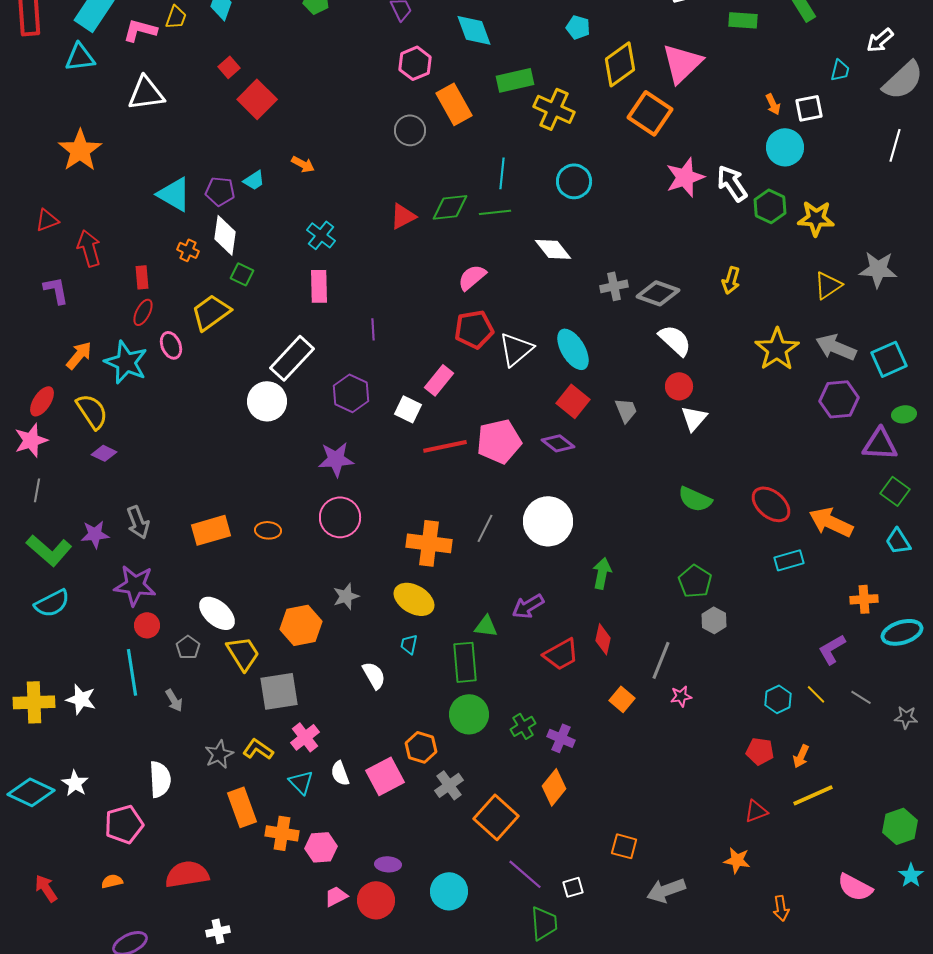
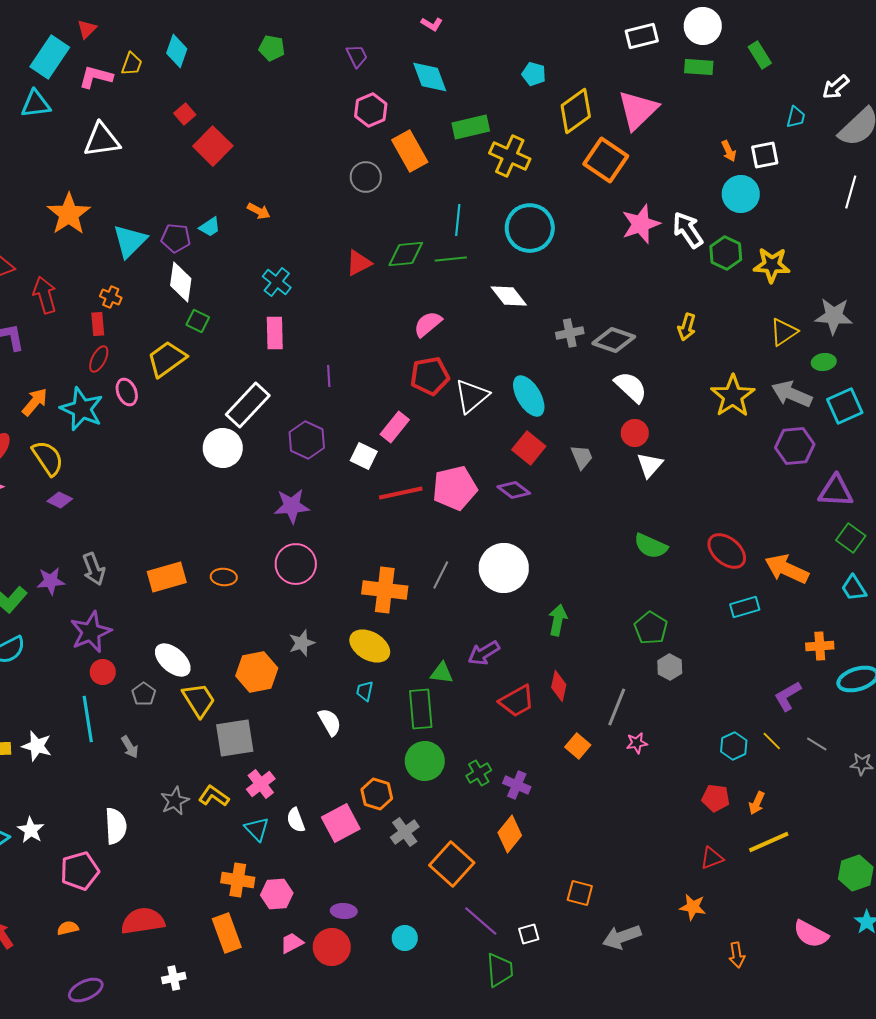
orange star: (80, 150) -> (69, 214), moved
cyan circle: (574, 181) -> (530, 228), size x1.4
cyan triangle: (174, 194) -> (130, 241), turned 45
orange cross: (188, 250) -> (111, 297), moved
green ellipse: (904, 414) -> (824, 362), moved
purple star: (135, 585) -> (91, 632), turned -30
orange rectangle: (242, 807) -> (227, 933), moved
cyan circle: (449, 891) -> (405, 938), size x0.7

